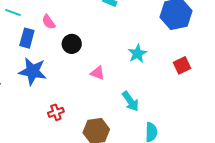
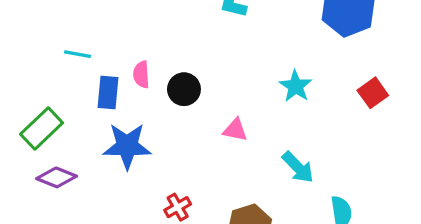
pink semicircle: (49, 22) -> (141, 74), moved, turned 42

